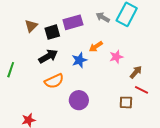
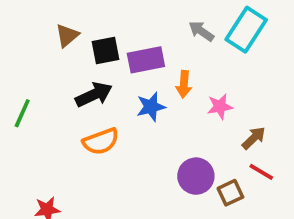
purple rectangle: (73, 22) -> (146, 60), moved
orange arrow: (96, 47) -> (184, 84), turned -56
purple circle: (79, 100) -> (196, 176), moved
brown square: (126, 102) -> (230, 193), turned -32

